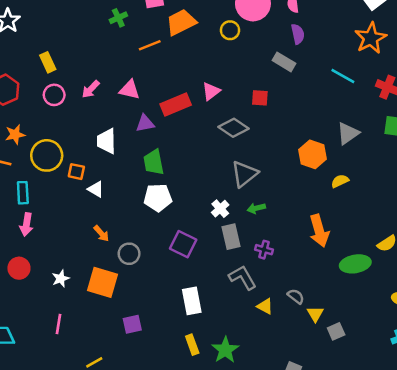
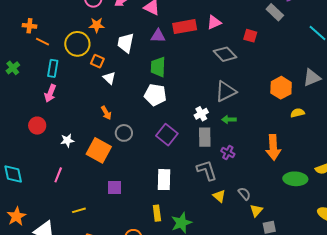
orange star: (15, 135) -> (97, 25), moved

